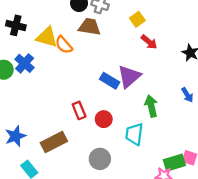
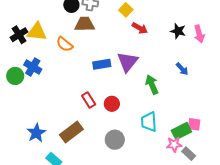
black cross: (16, 25) -> (19, 35), turned -36
yellow triangle: (47, 37) -> (37, 32), moved
blue rectangle: (110, 81) -> (102, 64), moved, turned -30
cyan trapezoid: (134, 134) -> (149, 122), moved

